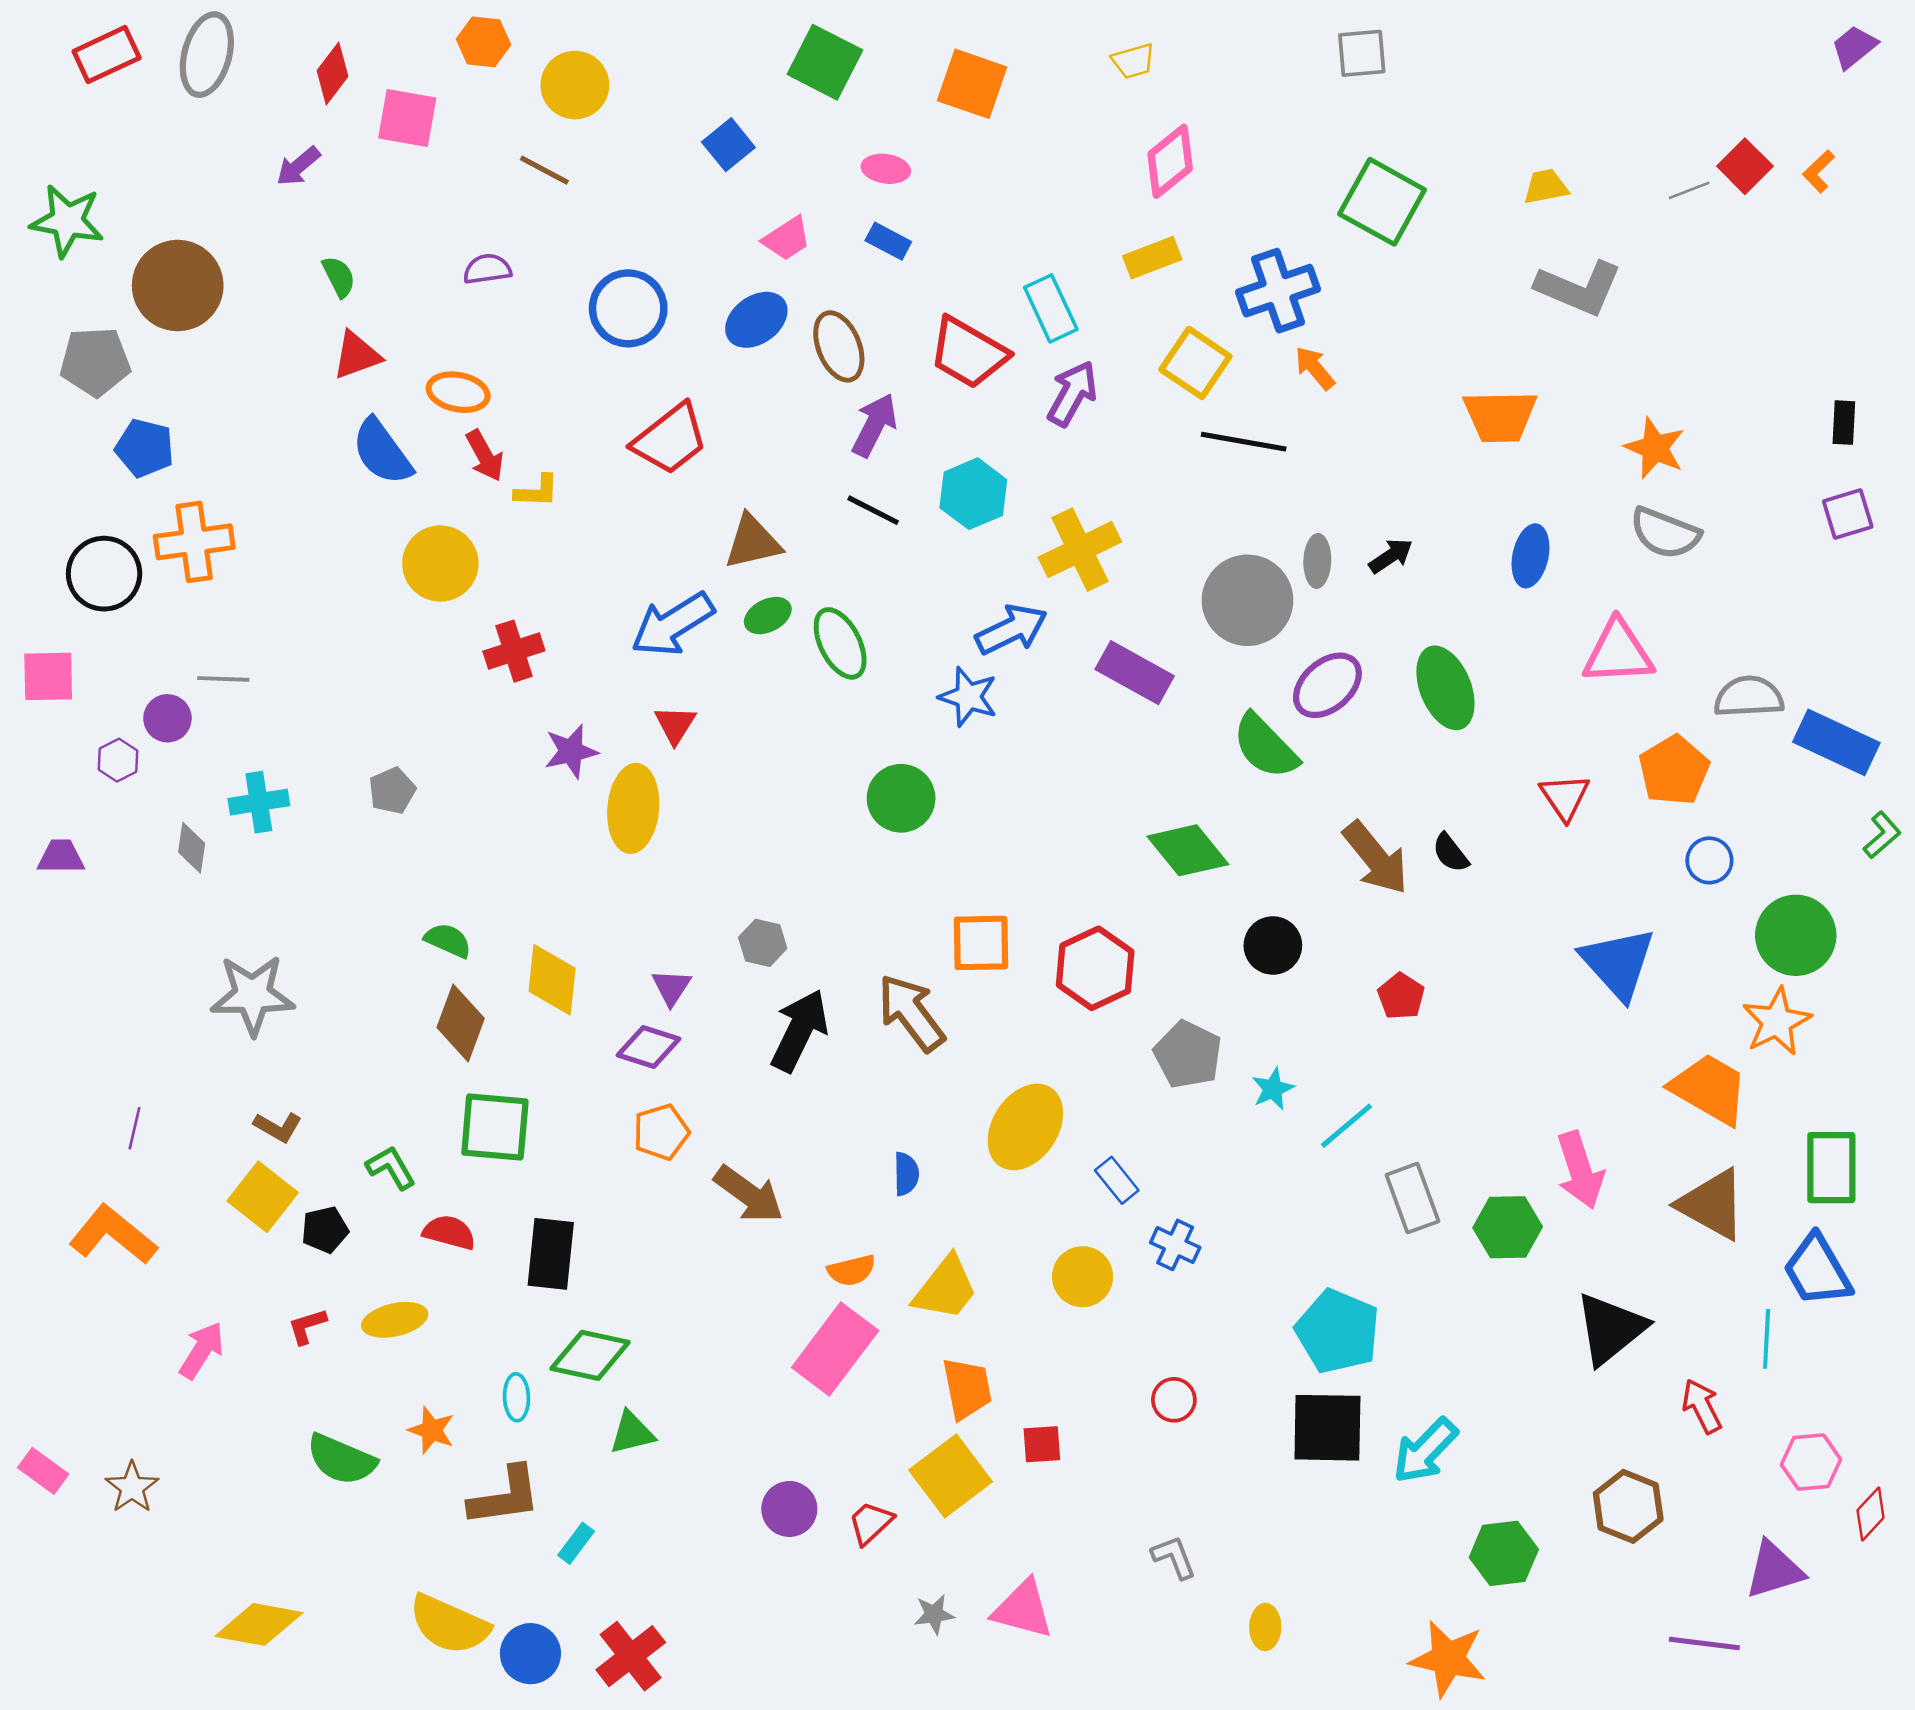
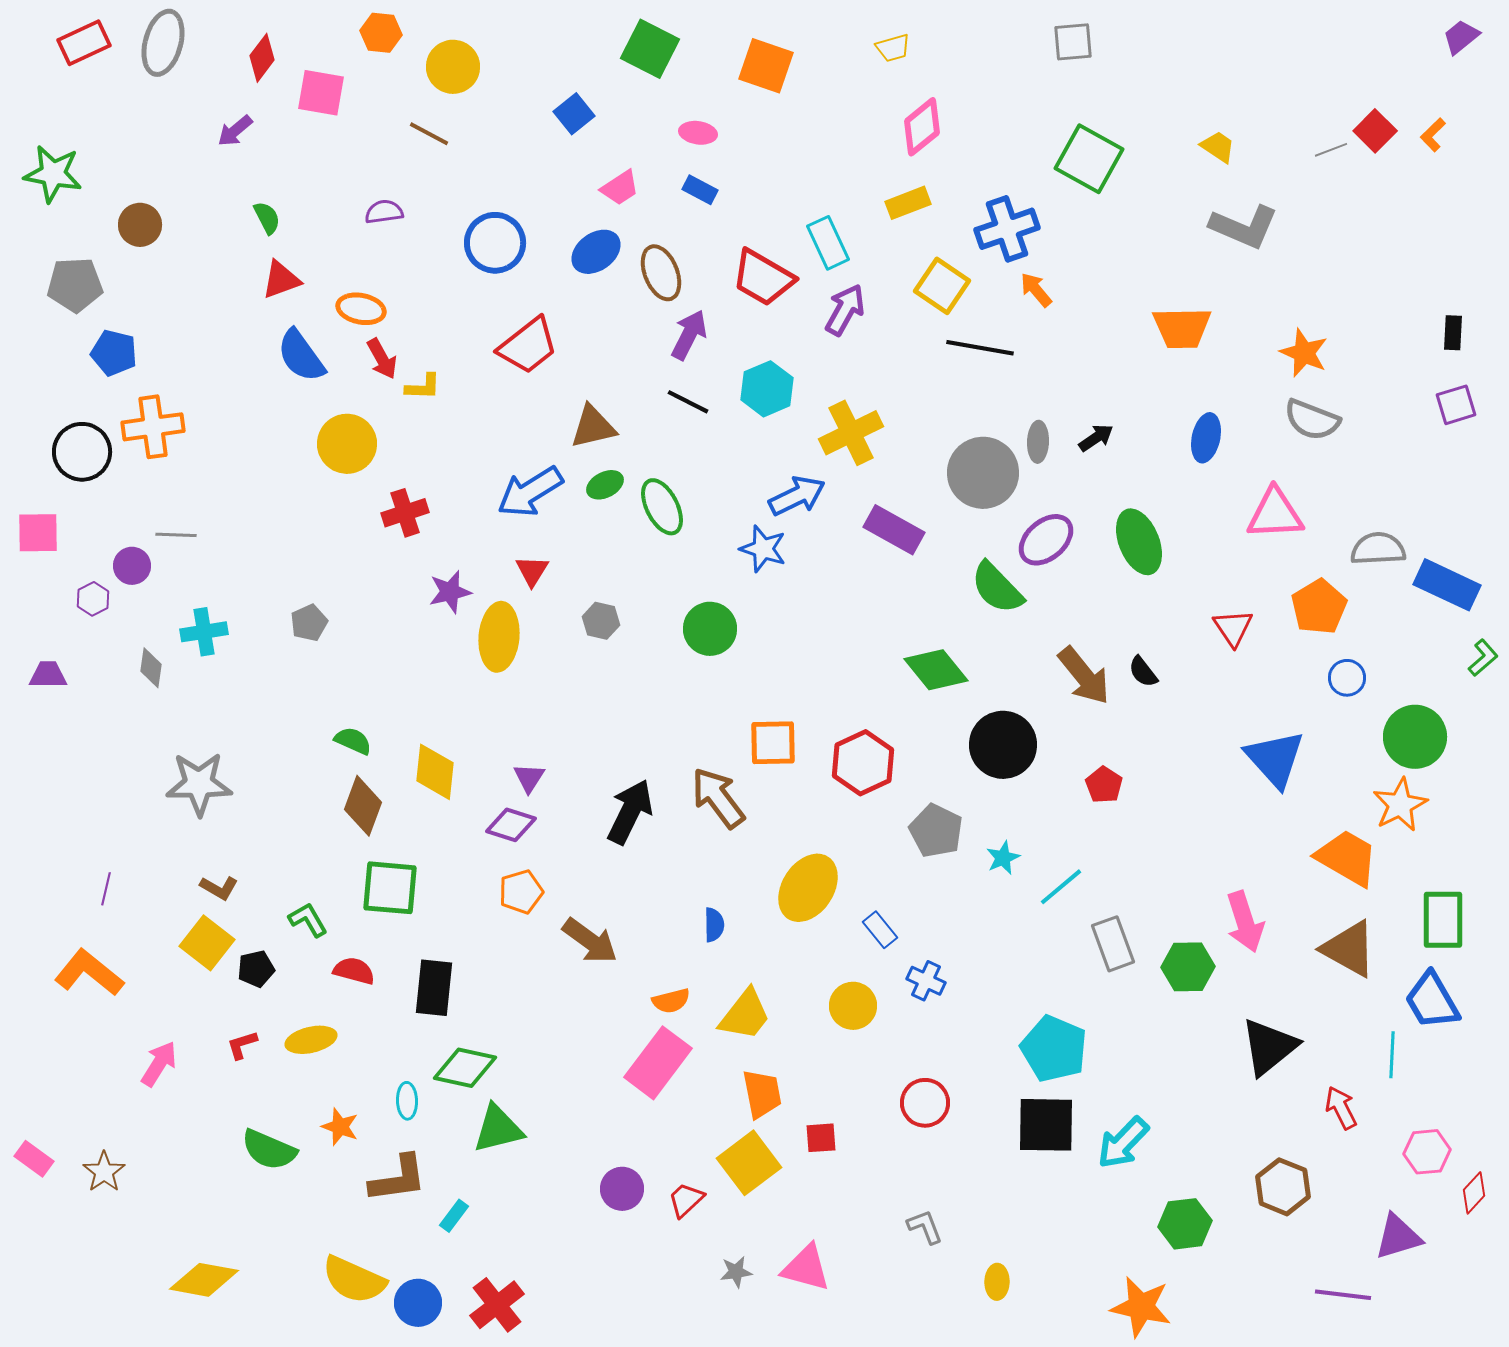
yellow trapezoid: (1546, 187) -> (1218, 147), turned 45
brown circle: (178, 286) -> (140, 225), size x0.6
gray hexagon: (763, 943) -> (601, 621), moved
black circle: (1273, 945) -> (1003, 745), size x1.5
red circle: (1174, 1400) -> (925, 1103), size x1.4
green triangle: (632, 1433) -> (498, 1129), size x1.4

